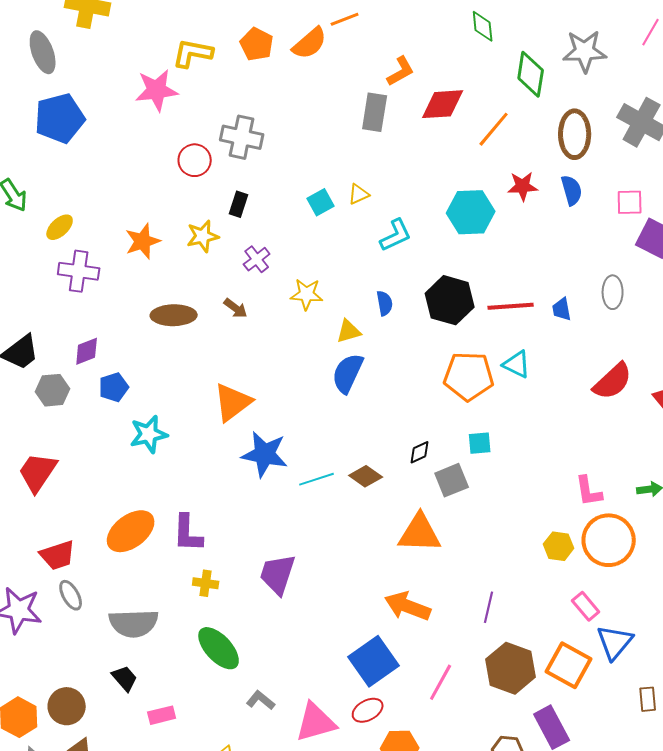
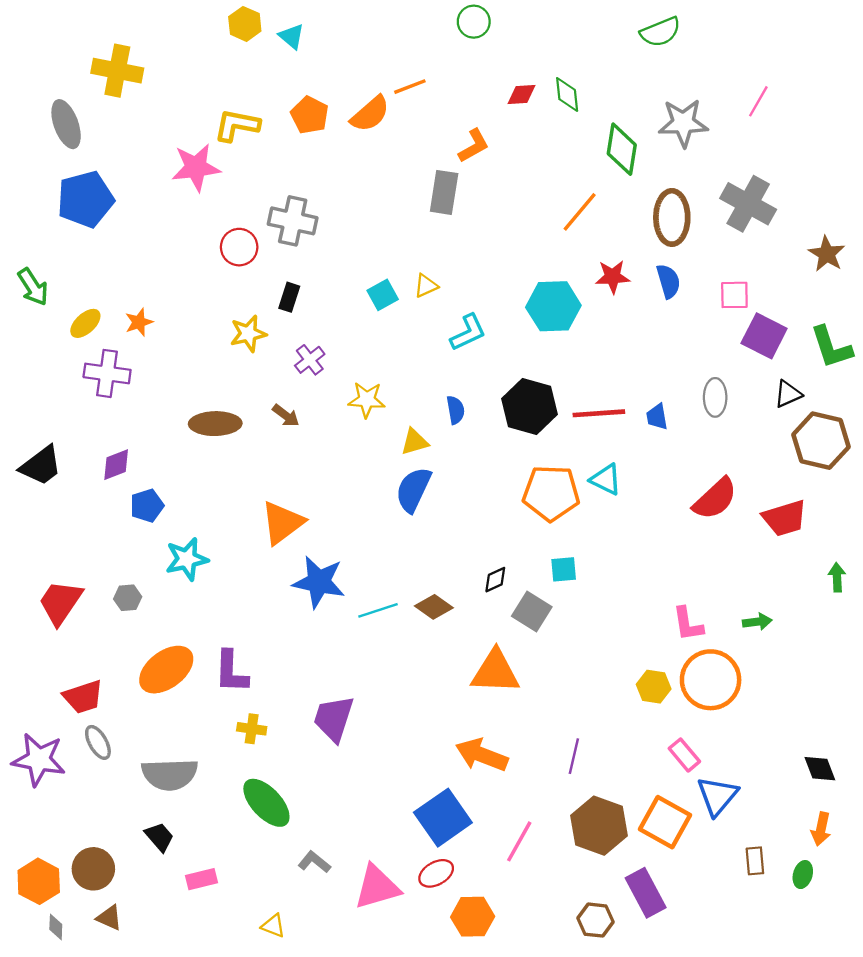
red diamond: (443, 104) -> (522, 95), moved, size x0.6
orange star: (143, 241) -> (139, 322), moved, size x0.7
gray hexagon: (53, 390) -> (128, 598), moved, size x0.7
gray square: (452, 480) -> (532, 611), turned -36

